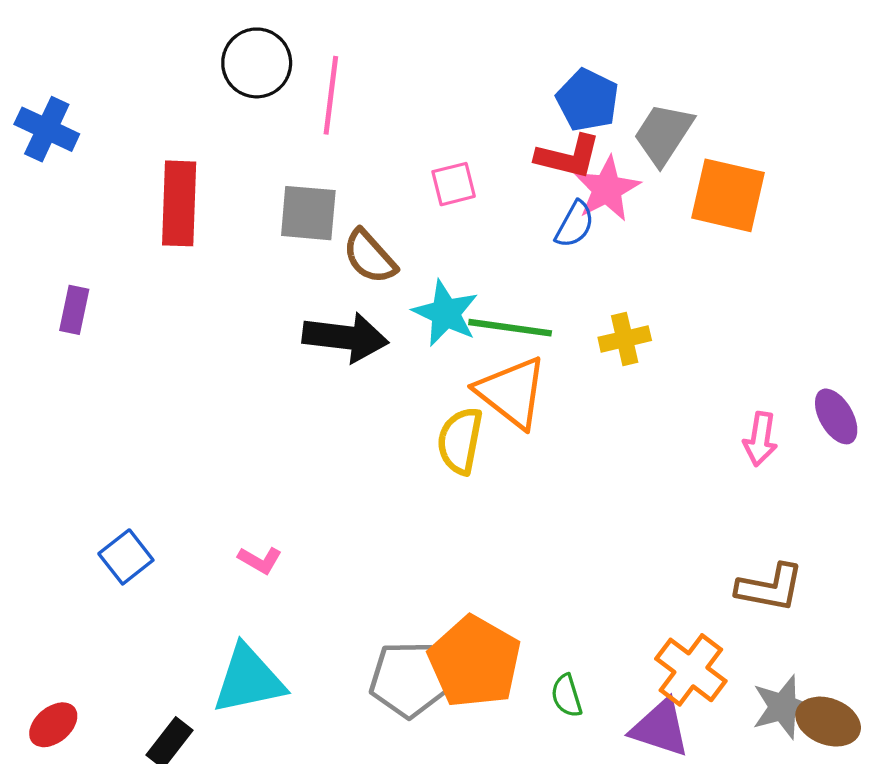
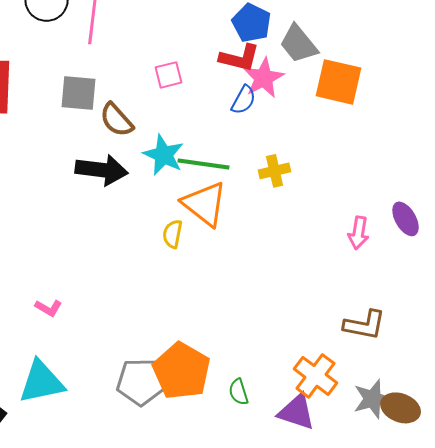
gray trapezoid: (663, 134) -> (299, 44), turned -72
yellow semicircle: (460, 441) -> (173, 234), size x0.7

